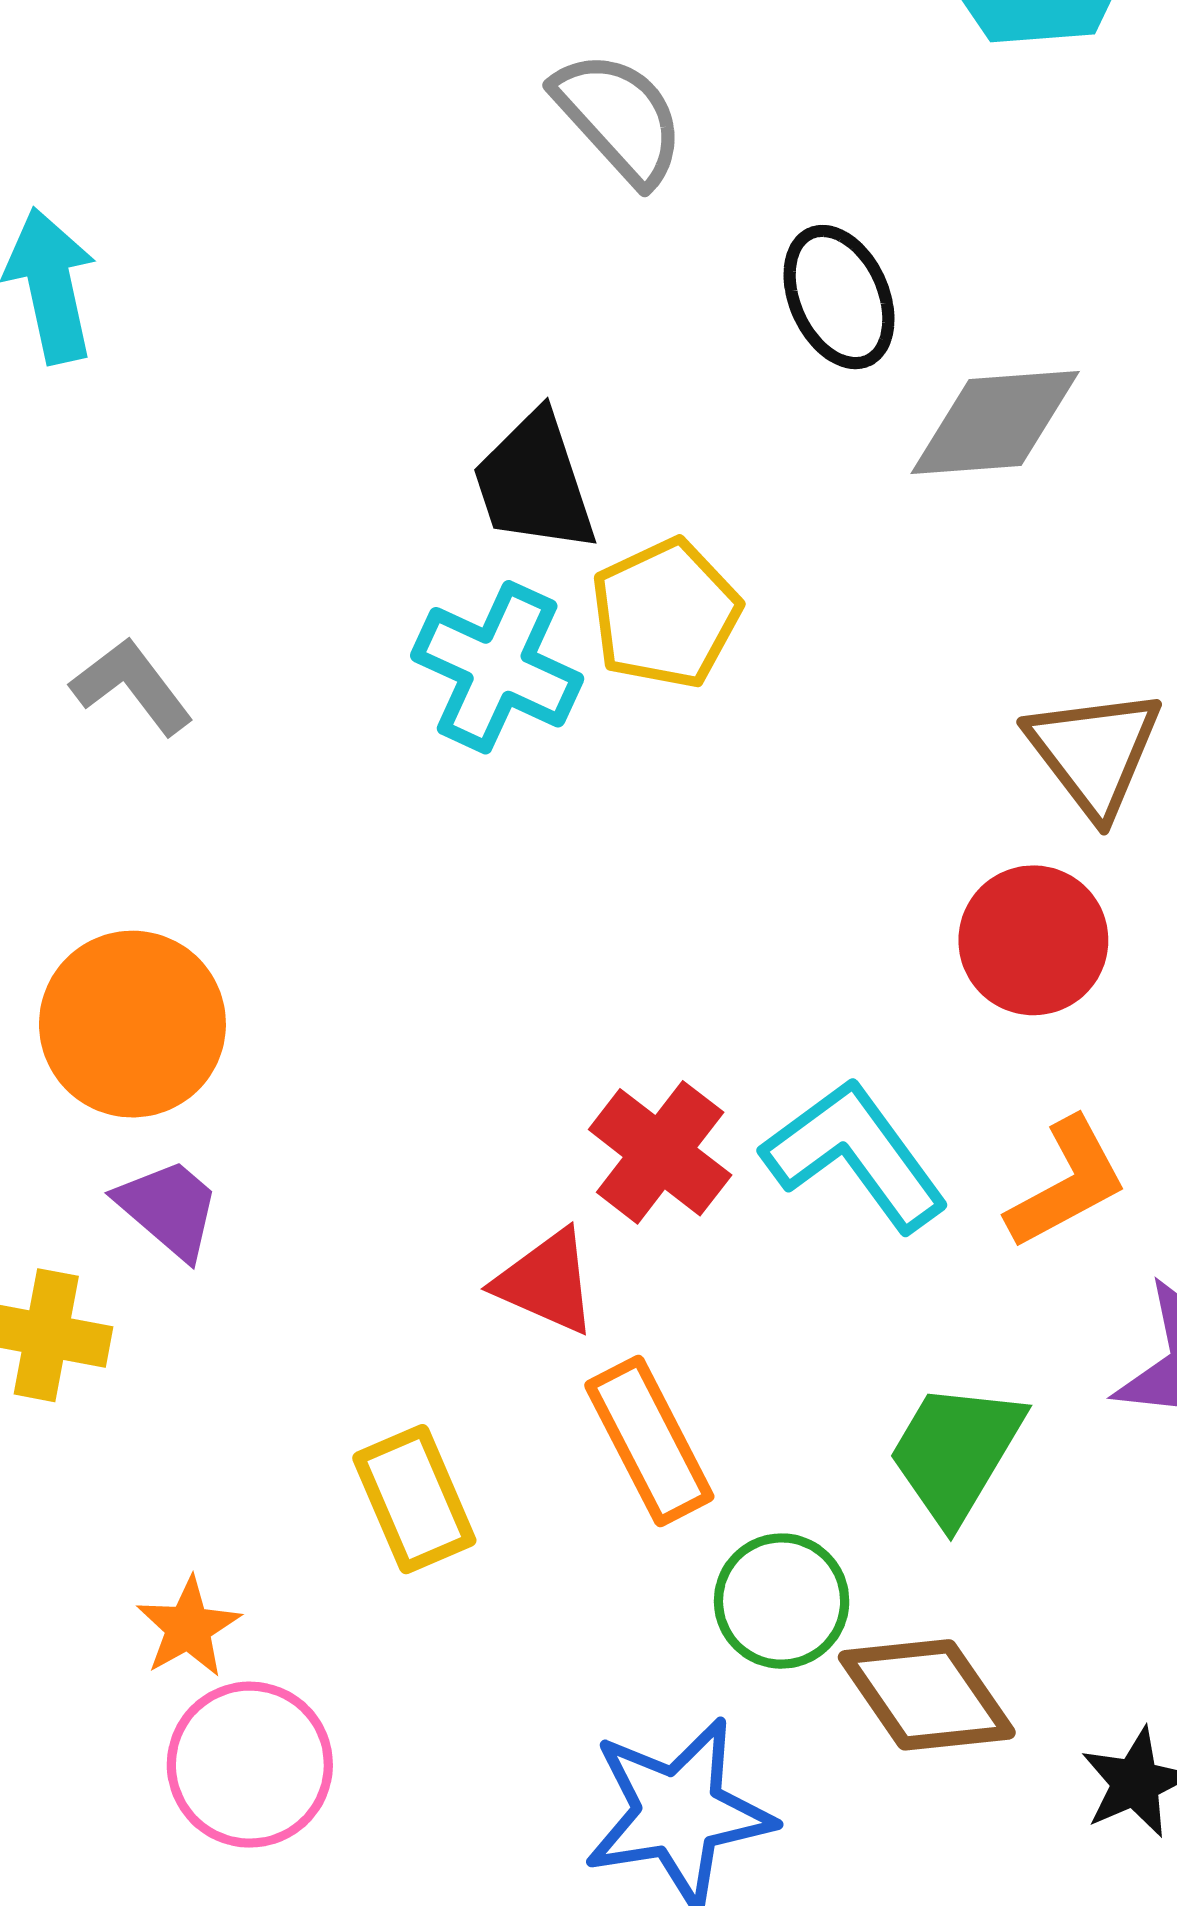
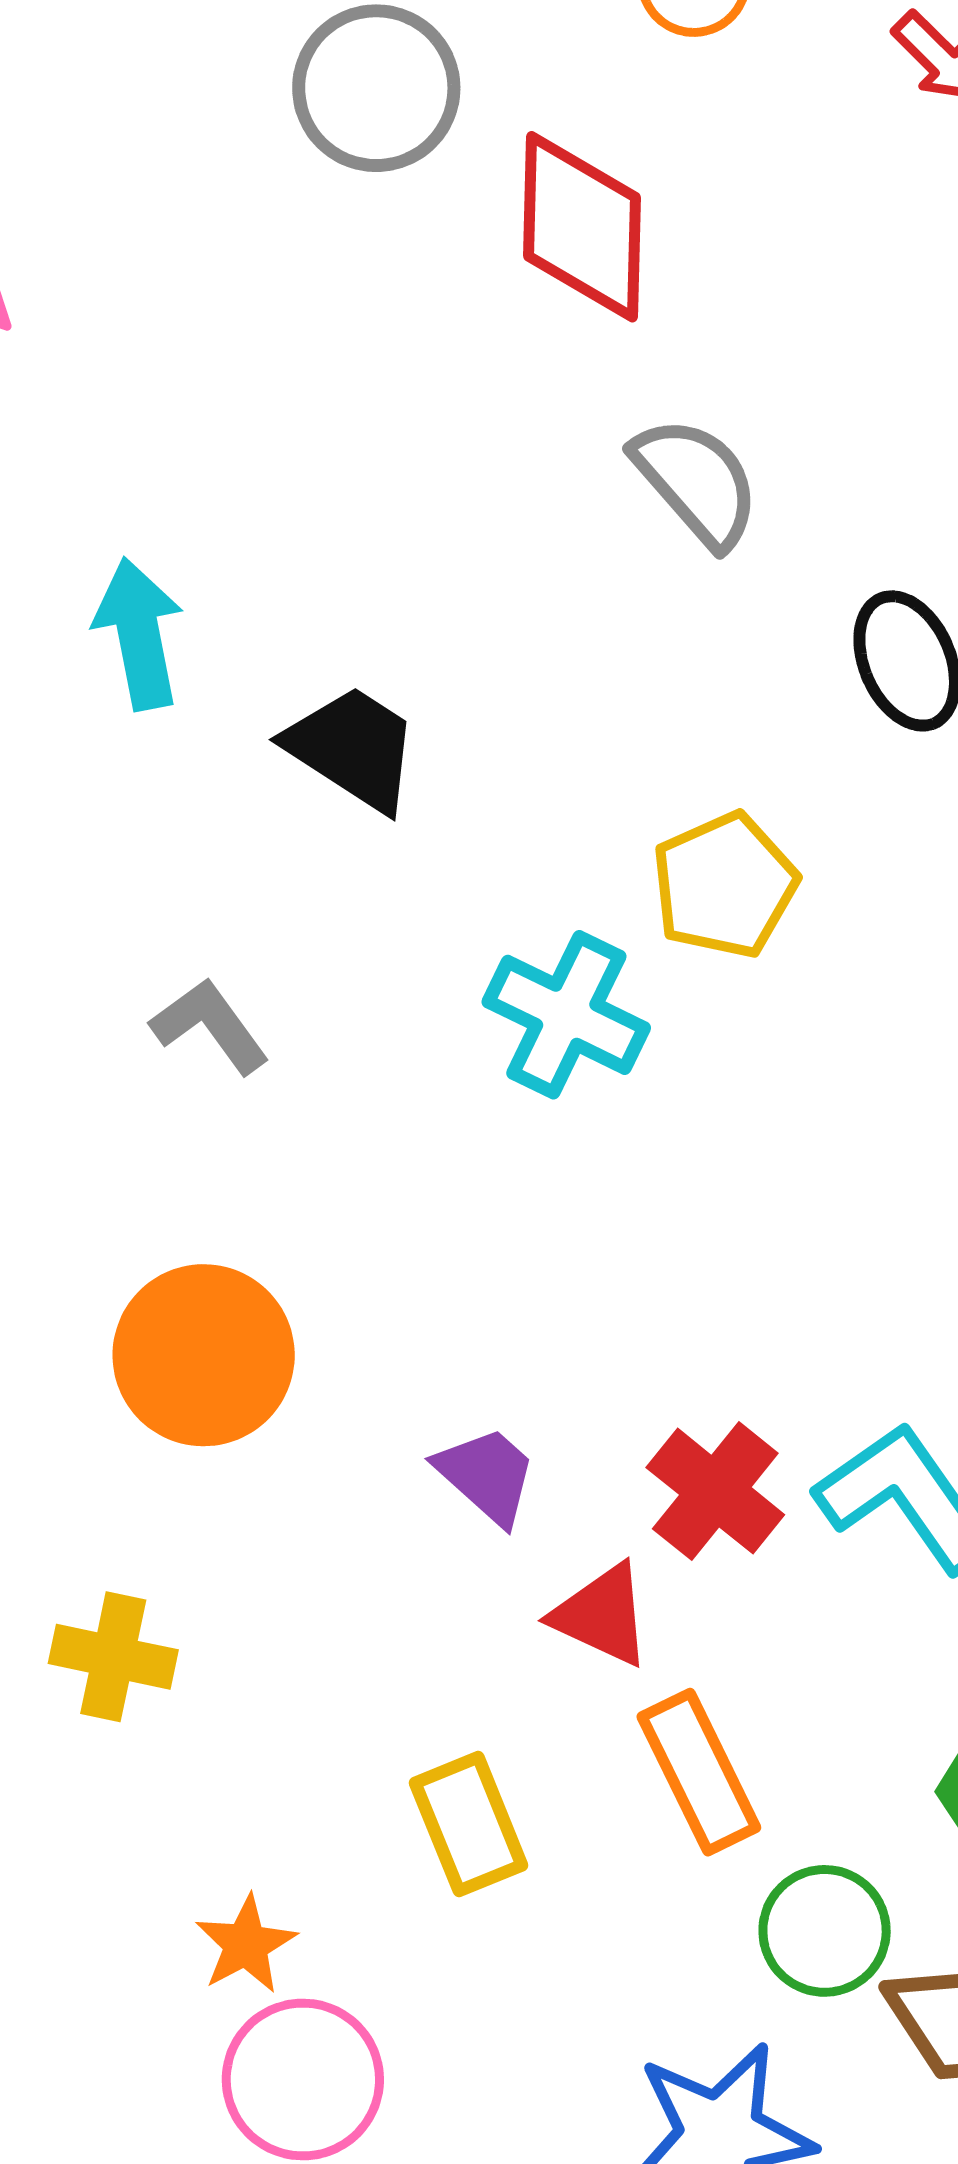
black trapezoid: (534, 482) -> (353, 748), moved, turned 140
yellow pentagon: (665, 614) -> (725, 885), moved
purple trapezoid: (169, 1208) -> (487, 1475), moved

